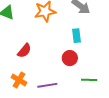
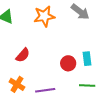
cyan rectangle: (77, 36) -> (87, 59), moved

